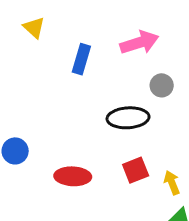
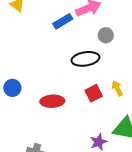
blue rectangle: (81, 59) -> (63, 21), moved, turned 48
yellow arrow: (172, 183) -> (117, 88), moved

